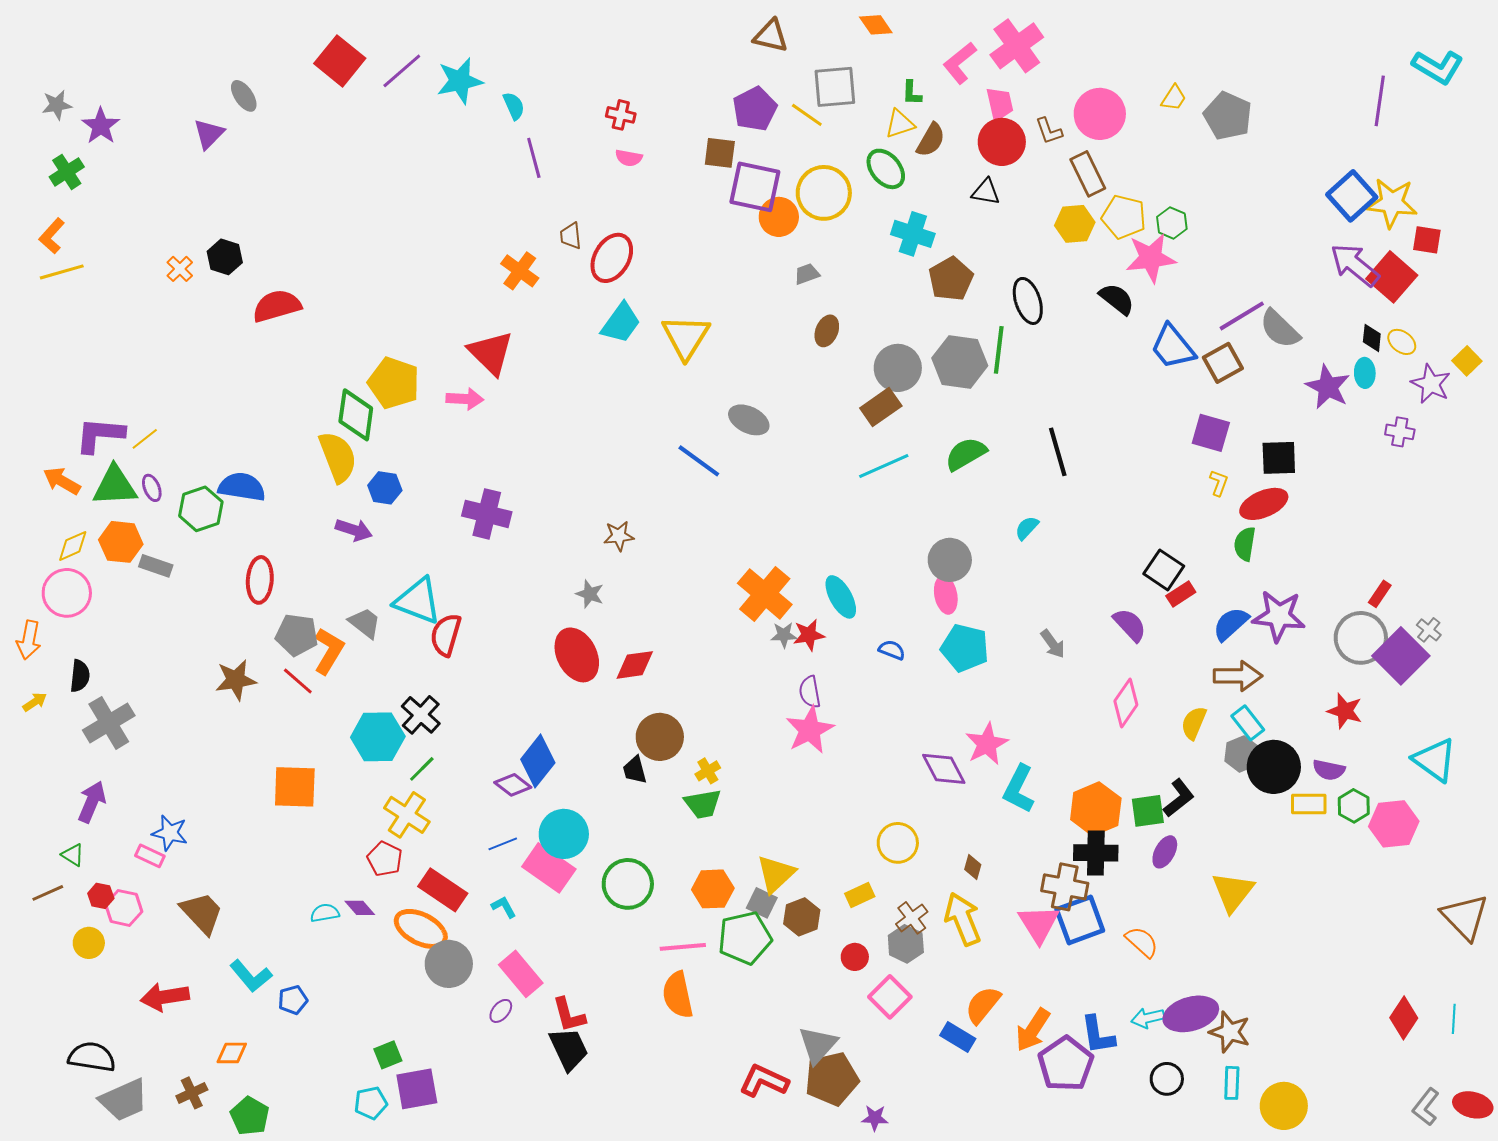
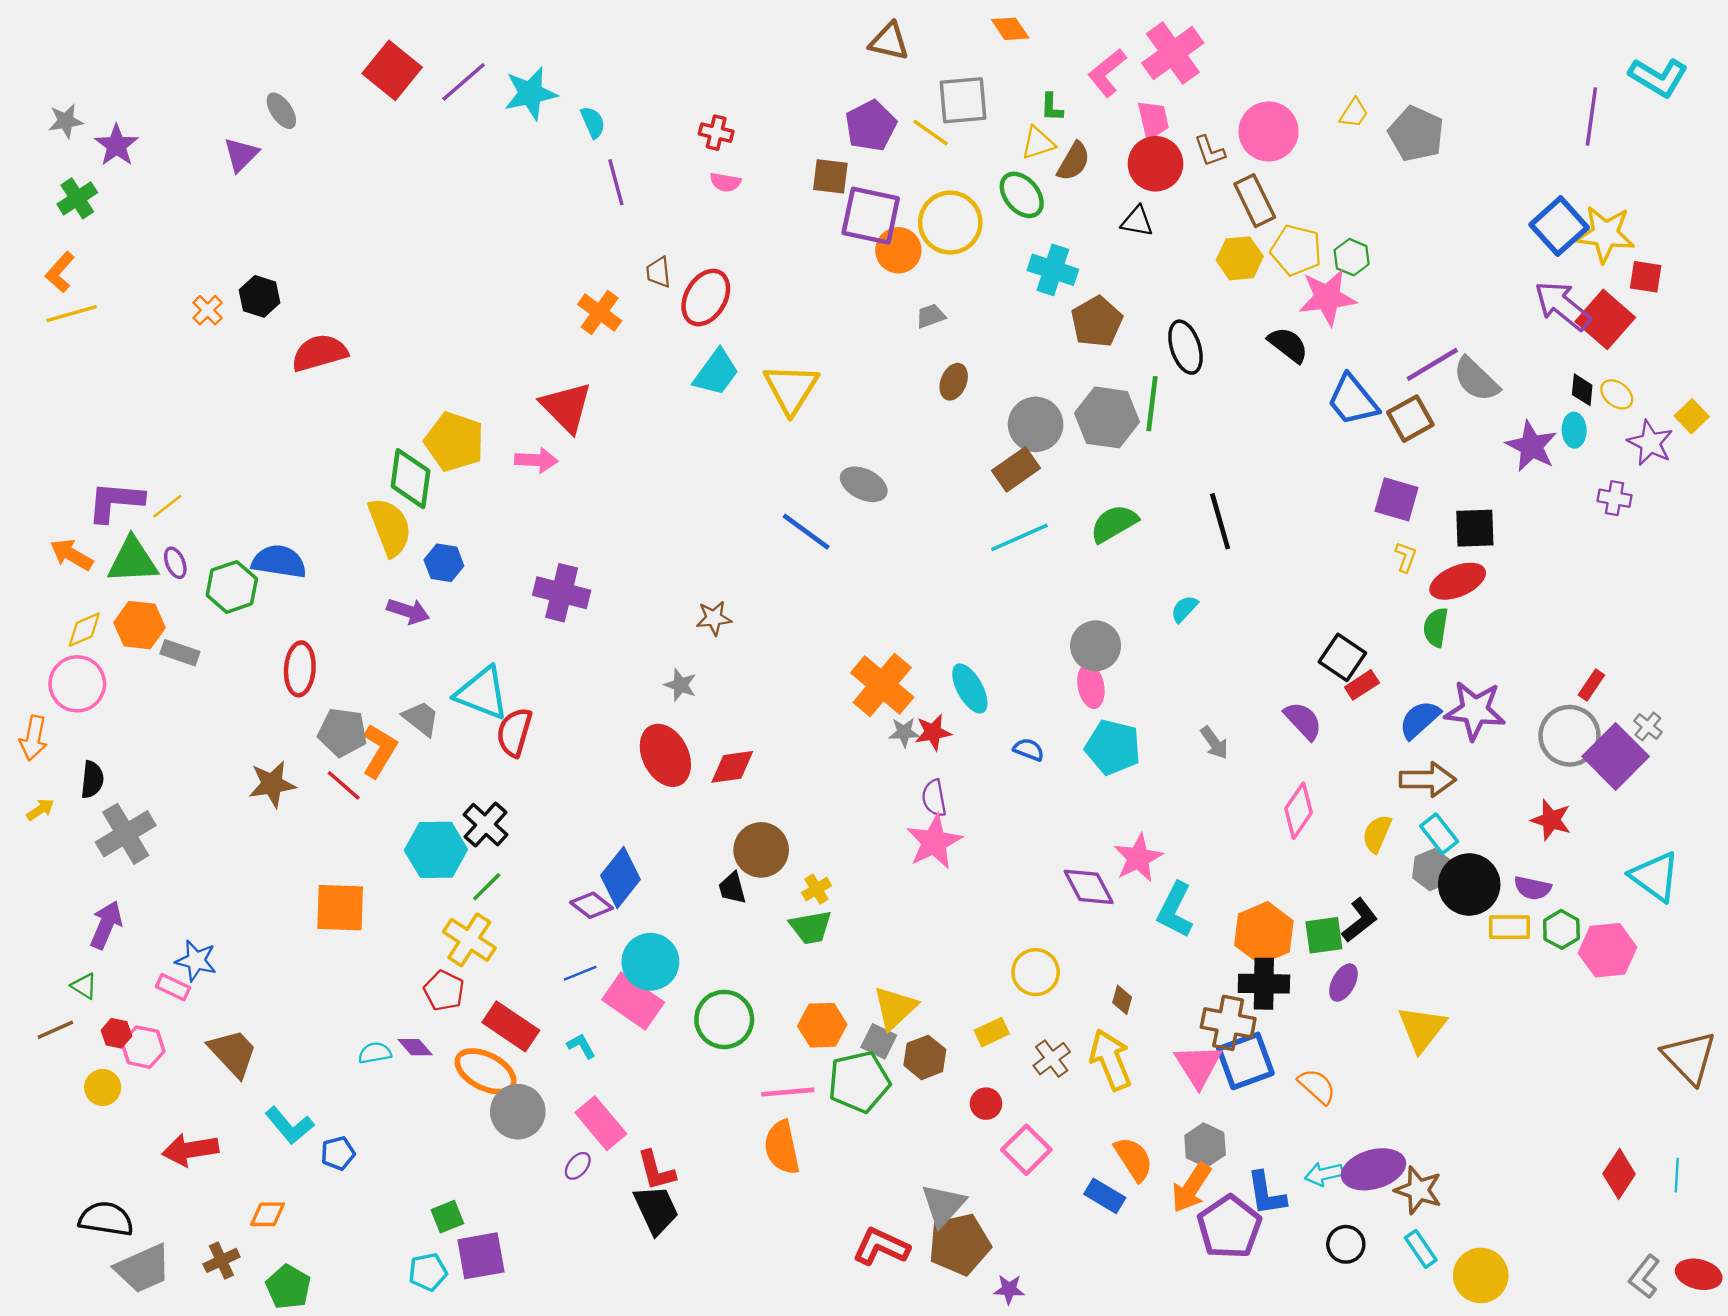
gray hexagon: (906, 944) -> (1205, 1145), moved
orange semicircle: (983, 1005) -> (1134, 1159), turned 108
cyan rectangle: (1232, 1083) -> (1421, 1249), turned -36

